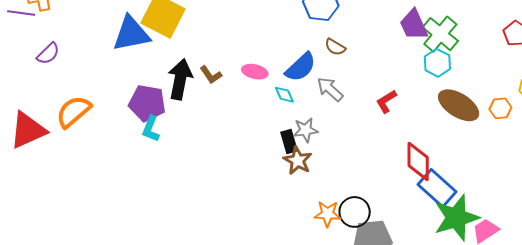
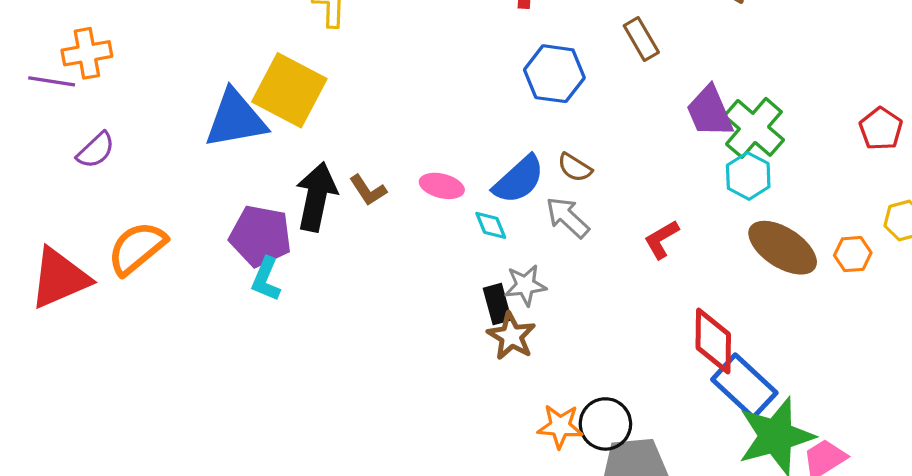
brown semicircle: (335, 47) -> (575, 167), moved

